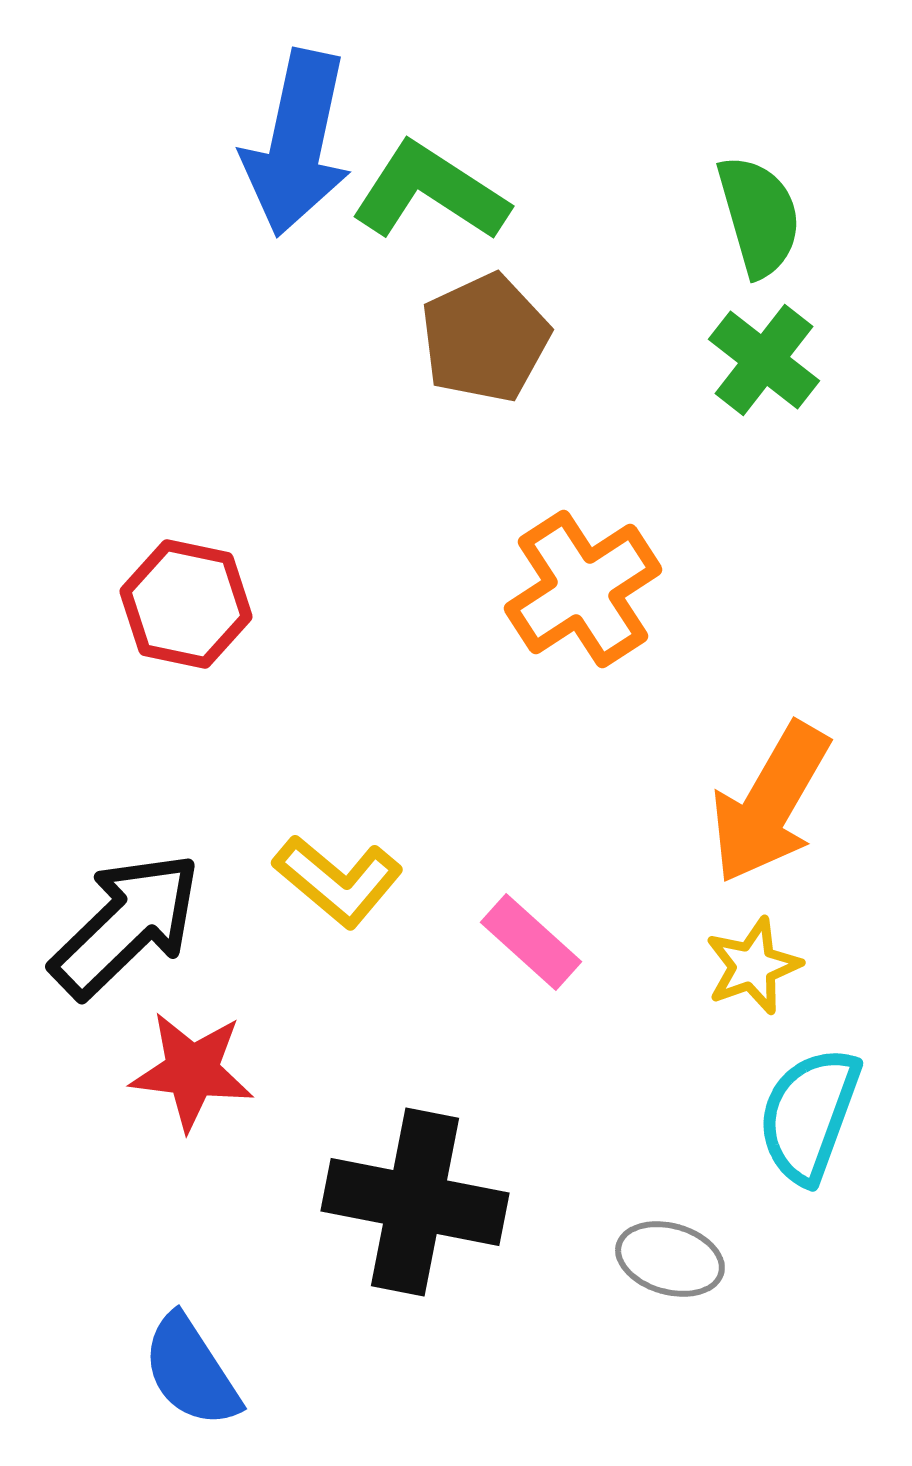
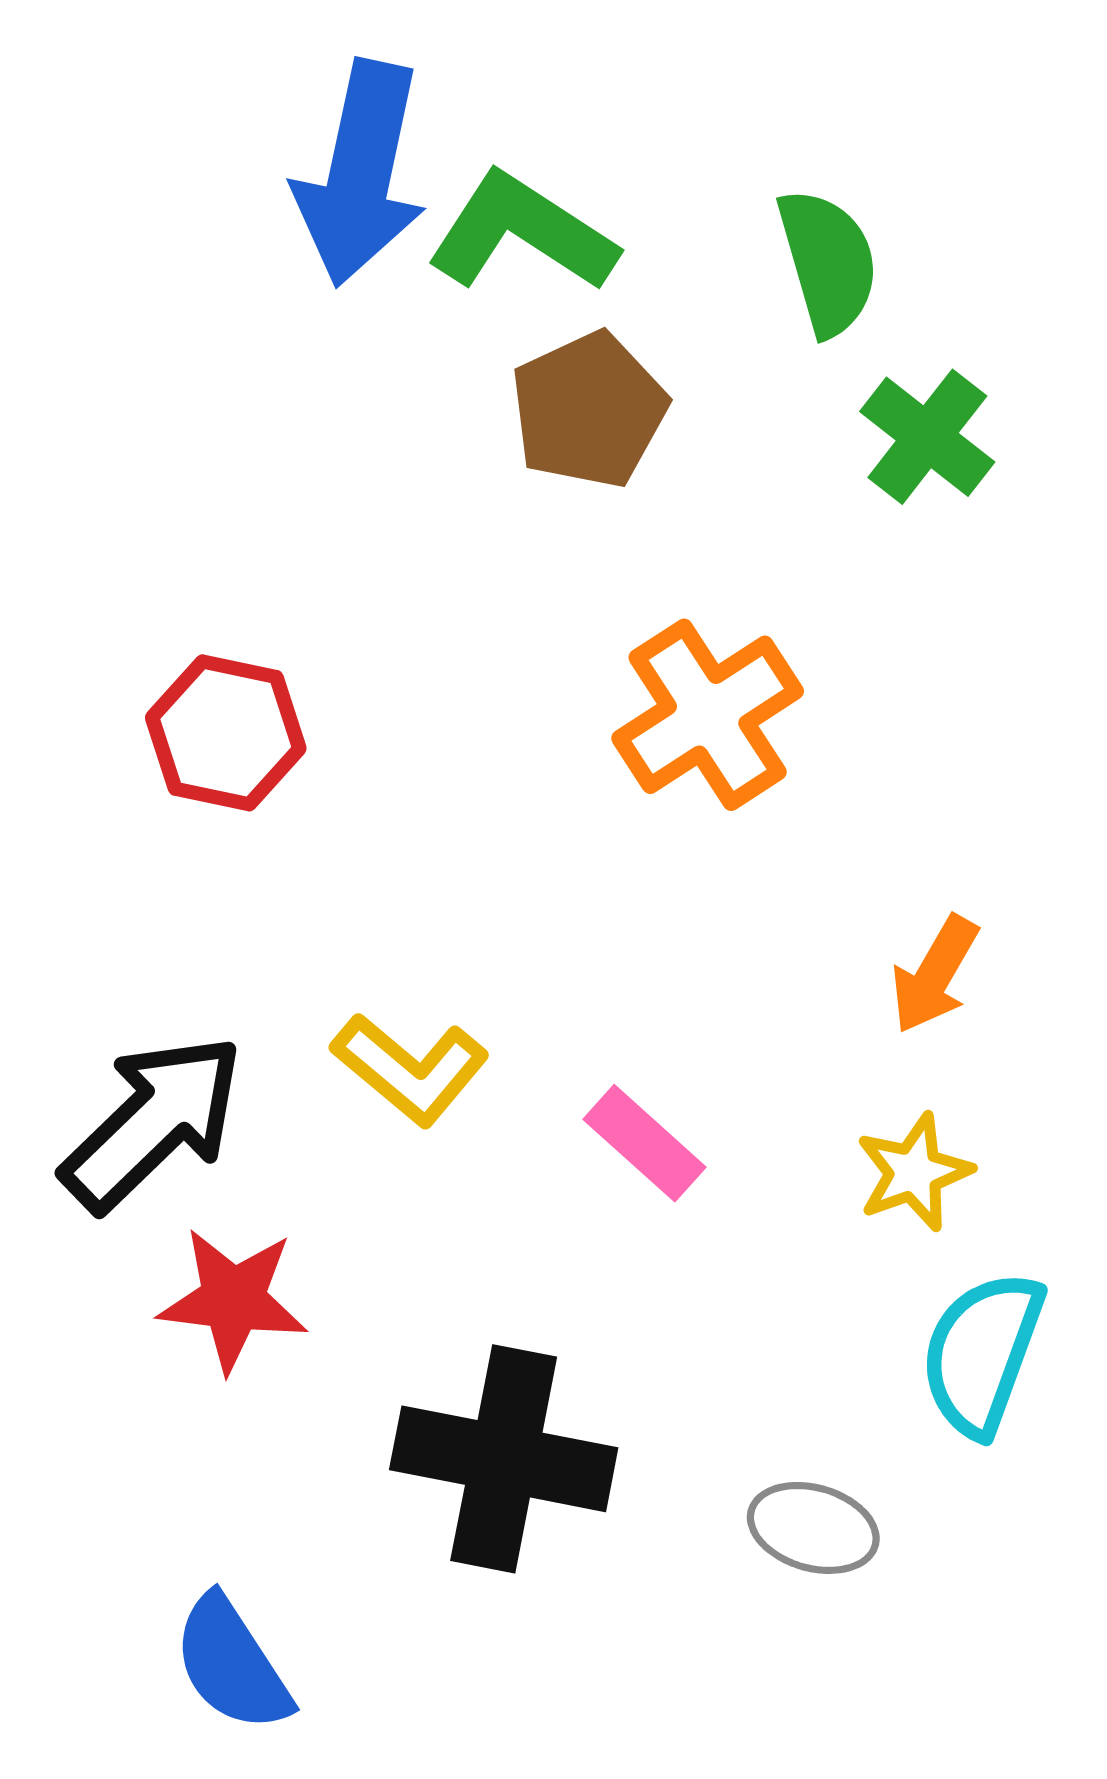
green semicircle: (759, 216) -> (828, 262), moved
orange arrow: (770, 803) -> (935, 974), size x0.6

